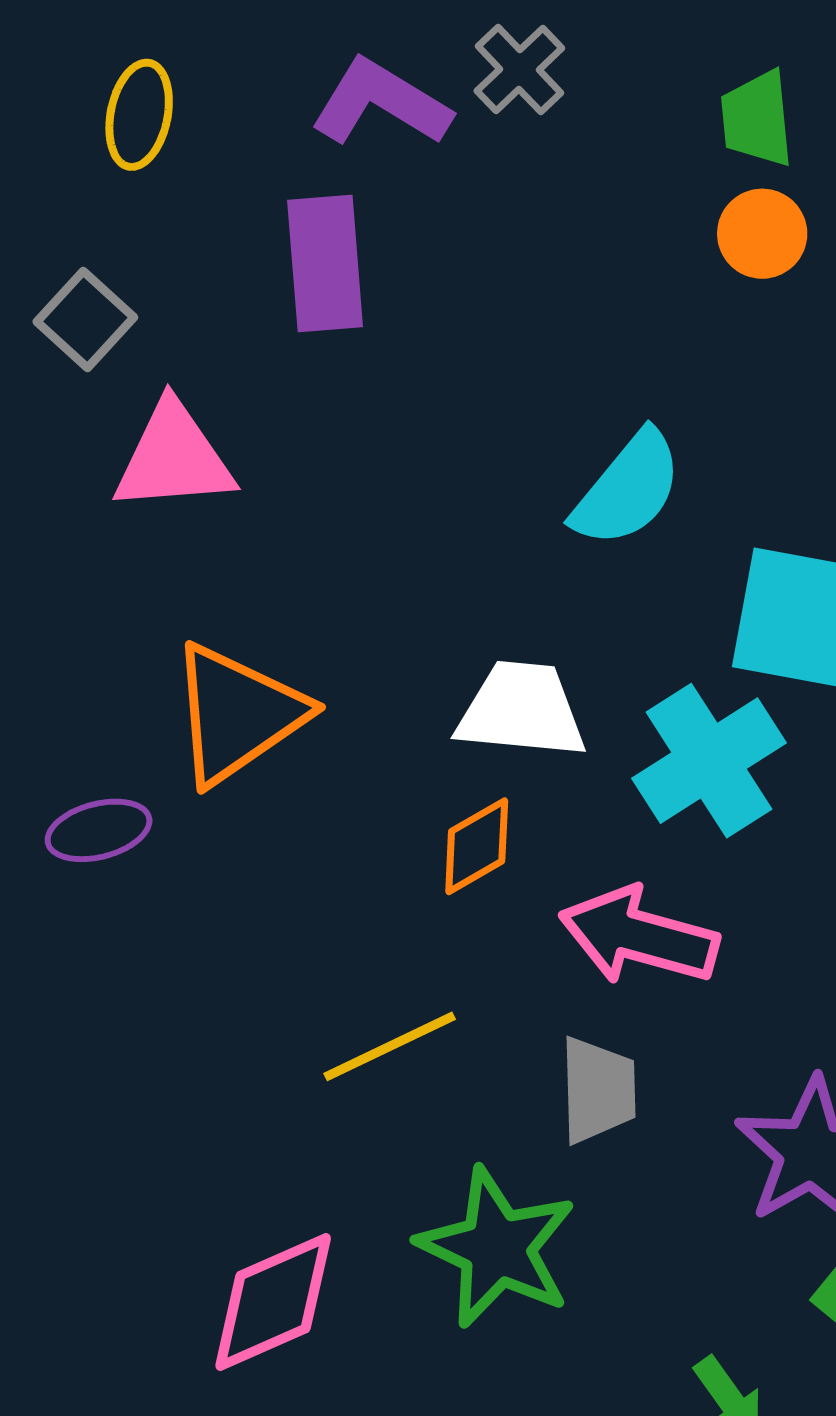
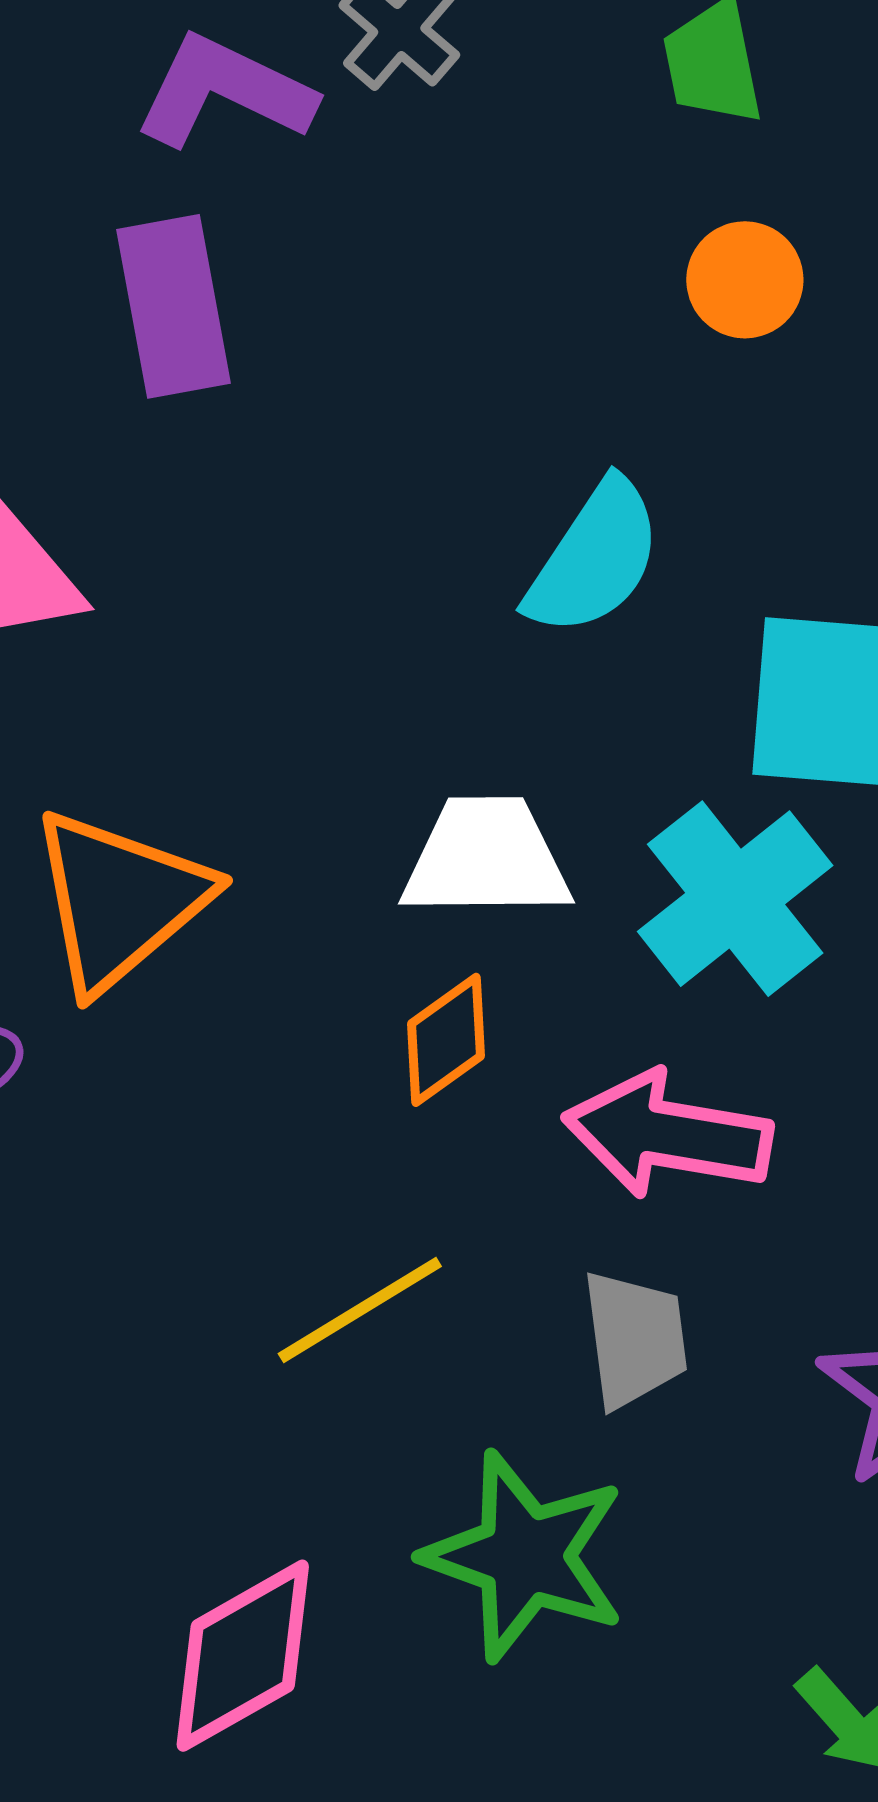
orange circle: (762, 234) -> (745, 280), moved

